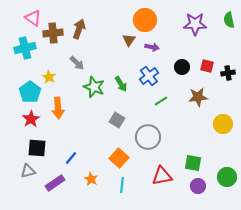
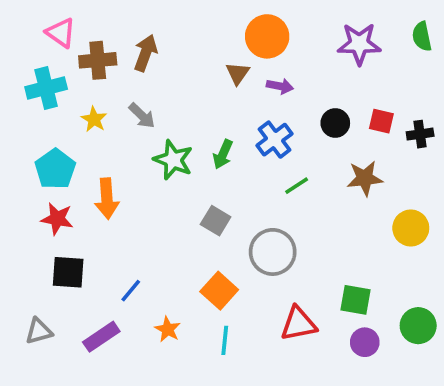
yellow star: (49, 77) -> (94, 119), moved
green arrow: (121, 84) -> (223, 154), turned 56
red star: (31, 119) -> (57, 219), turned -30
gray triangle: (28, 171) -> (39, 331), moved

